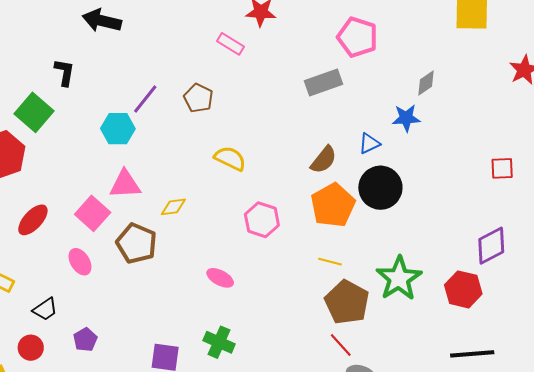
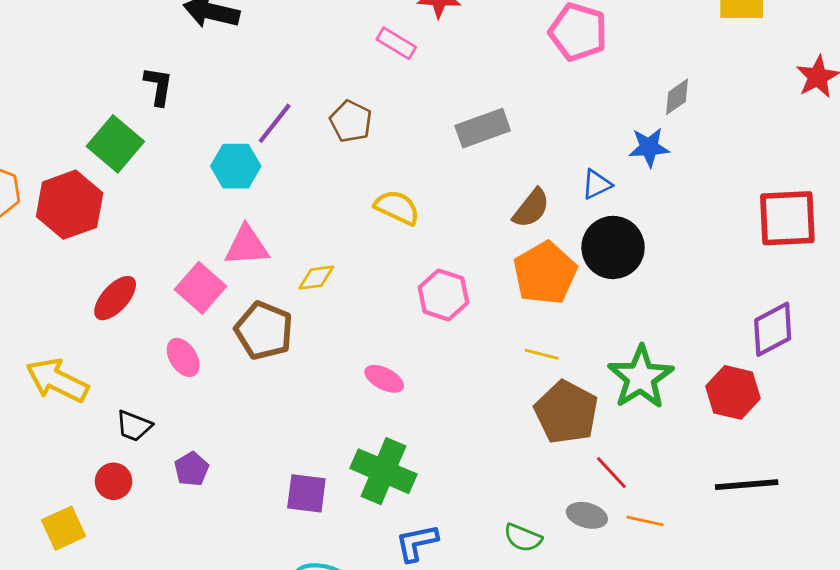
gray rectangle: (323, 82) -> (483, 128), moved
red square: (502, 168) -> (787, 218), size x1.8
black trapezoid: (45, 309) -> (134, 426), turned 56
green cross: (219, 342) -> (383, 471), size x1.4
red line: (341, 345) -> (611, 473), moved

